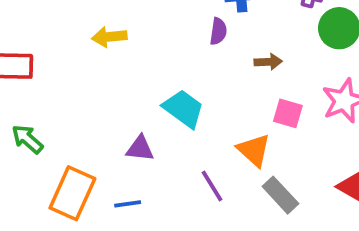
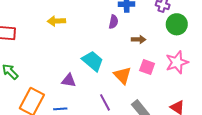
orange triangle: (254, 150) -> (123, 75), moved

